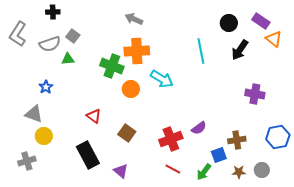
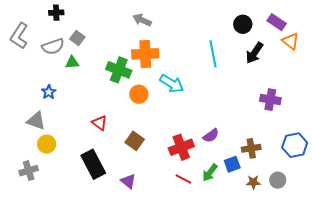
green arrow: (204, 172) -> (210, 173), moved

